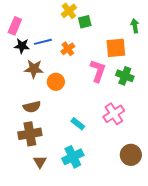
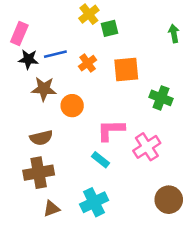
orange square: (116, 48) -> (126, 70), moved
pink L-shape: (98, 71) -> (111, 130), moved, turned -110
brown triangle: (40, 162) -> (52, 209), turned 40

